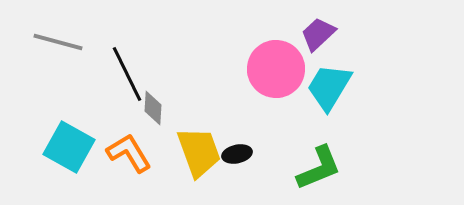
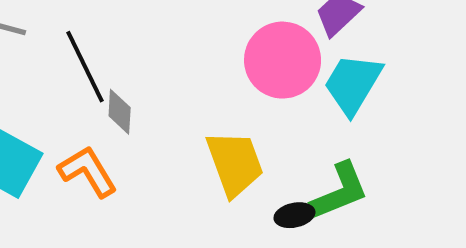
yellow trapezoid: (199, 152) -> (235, 163), moved
black ellipse: (237, 154) -> (294, 215), moved

